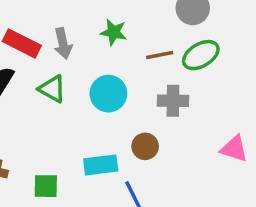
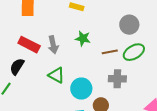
green triangle: (52, 89) -> (56, 75), moved
cyan circle: (108, 94) -> (81, 89), moved

